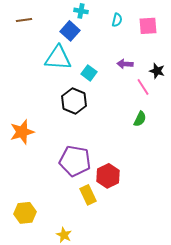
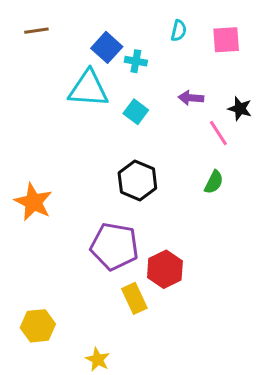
cyan cross: (81, 11) -> (136, 61), moved
black hexagon: (74, 101) -> (137, 181), moved
orange star: (22, 132) -> (33, 202), turned -30

